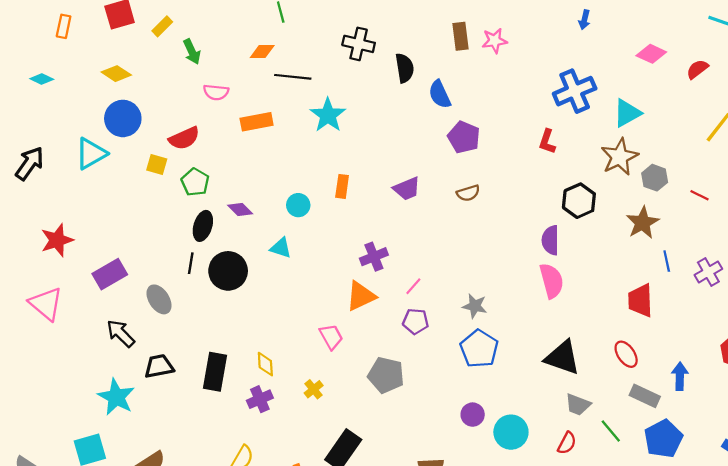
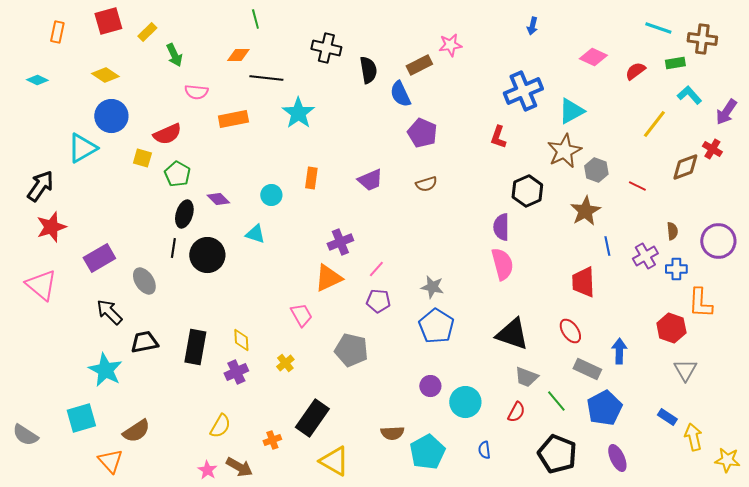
brown rectangle: (461, 36) -> (419, 65), moved, turned 70
black arrow: (30, 163) -> (40, 186), moved

